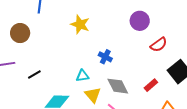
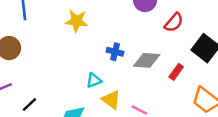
black line: (34, 74) -> (29, 104), moved
gray diamond: (118, 86) -> (147, 60), moved, turned -45

